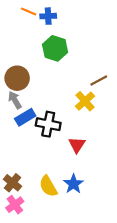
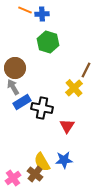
brown line: (99, 80) -> (86, 70), turned -35
brown cross: (13, 183) -> (35, 174), moved
blue star: (73, 184) -> (64, 160), turned 30

